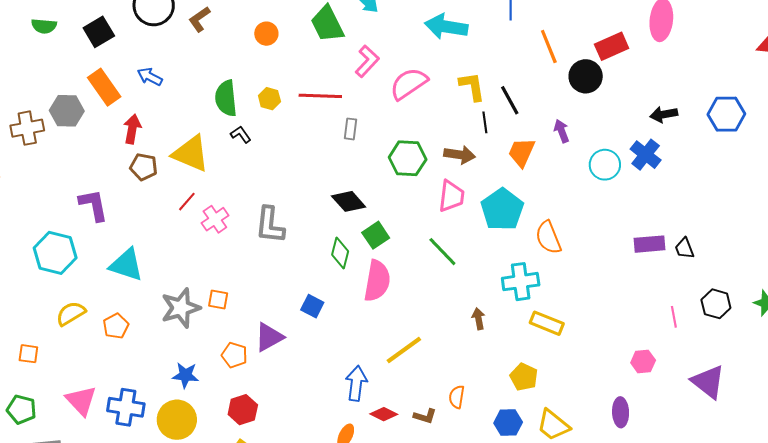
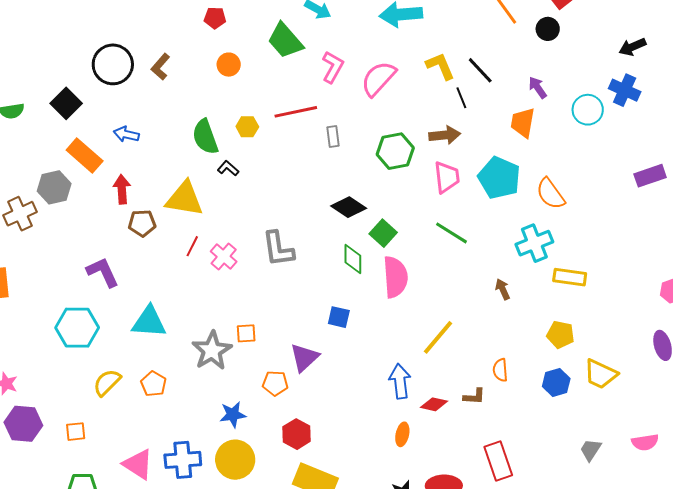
black circle: (586, 76) -> (548, 29), size x0.7
orange trapezoid: (522, 152) -> (523, 123), moved

